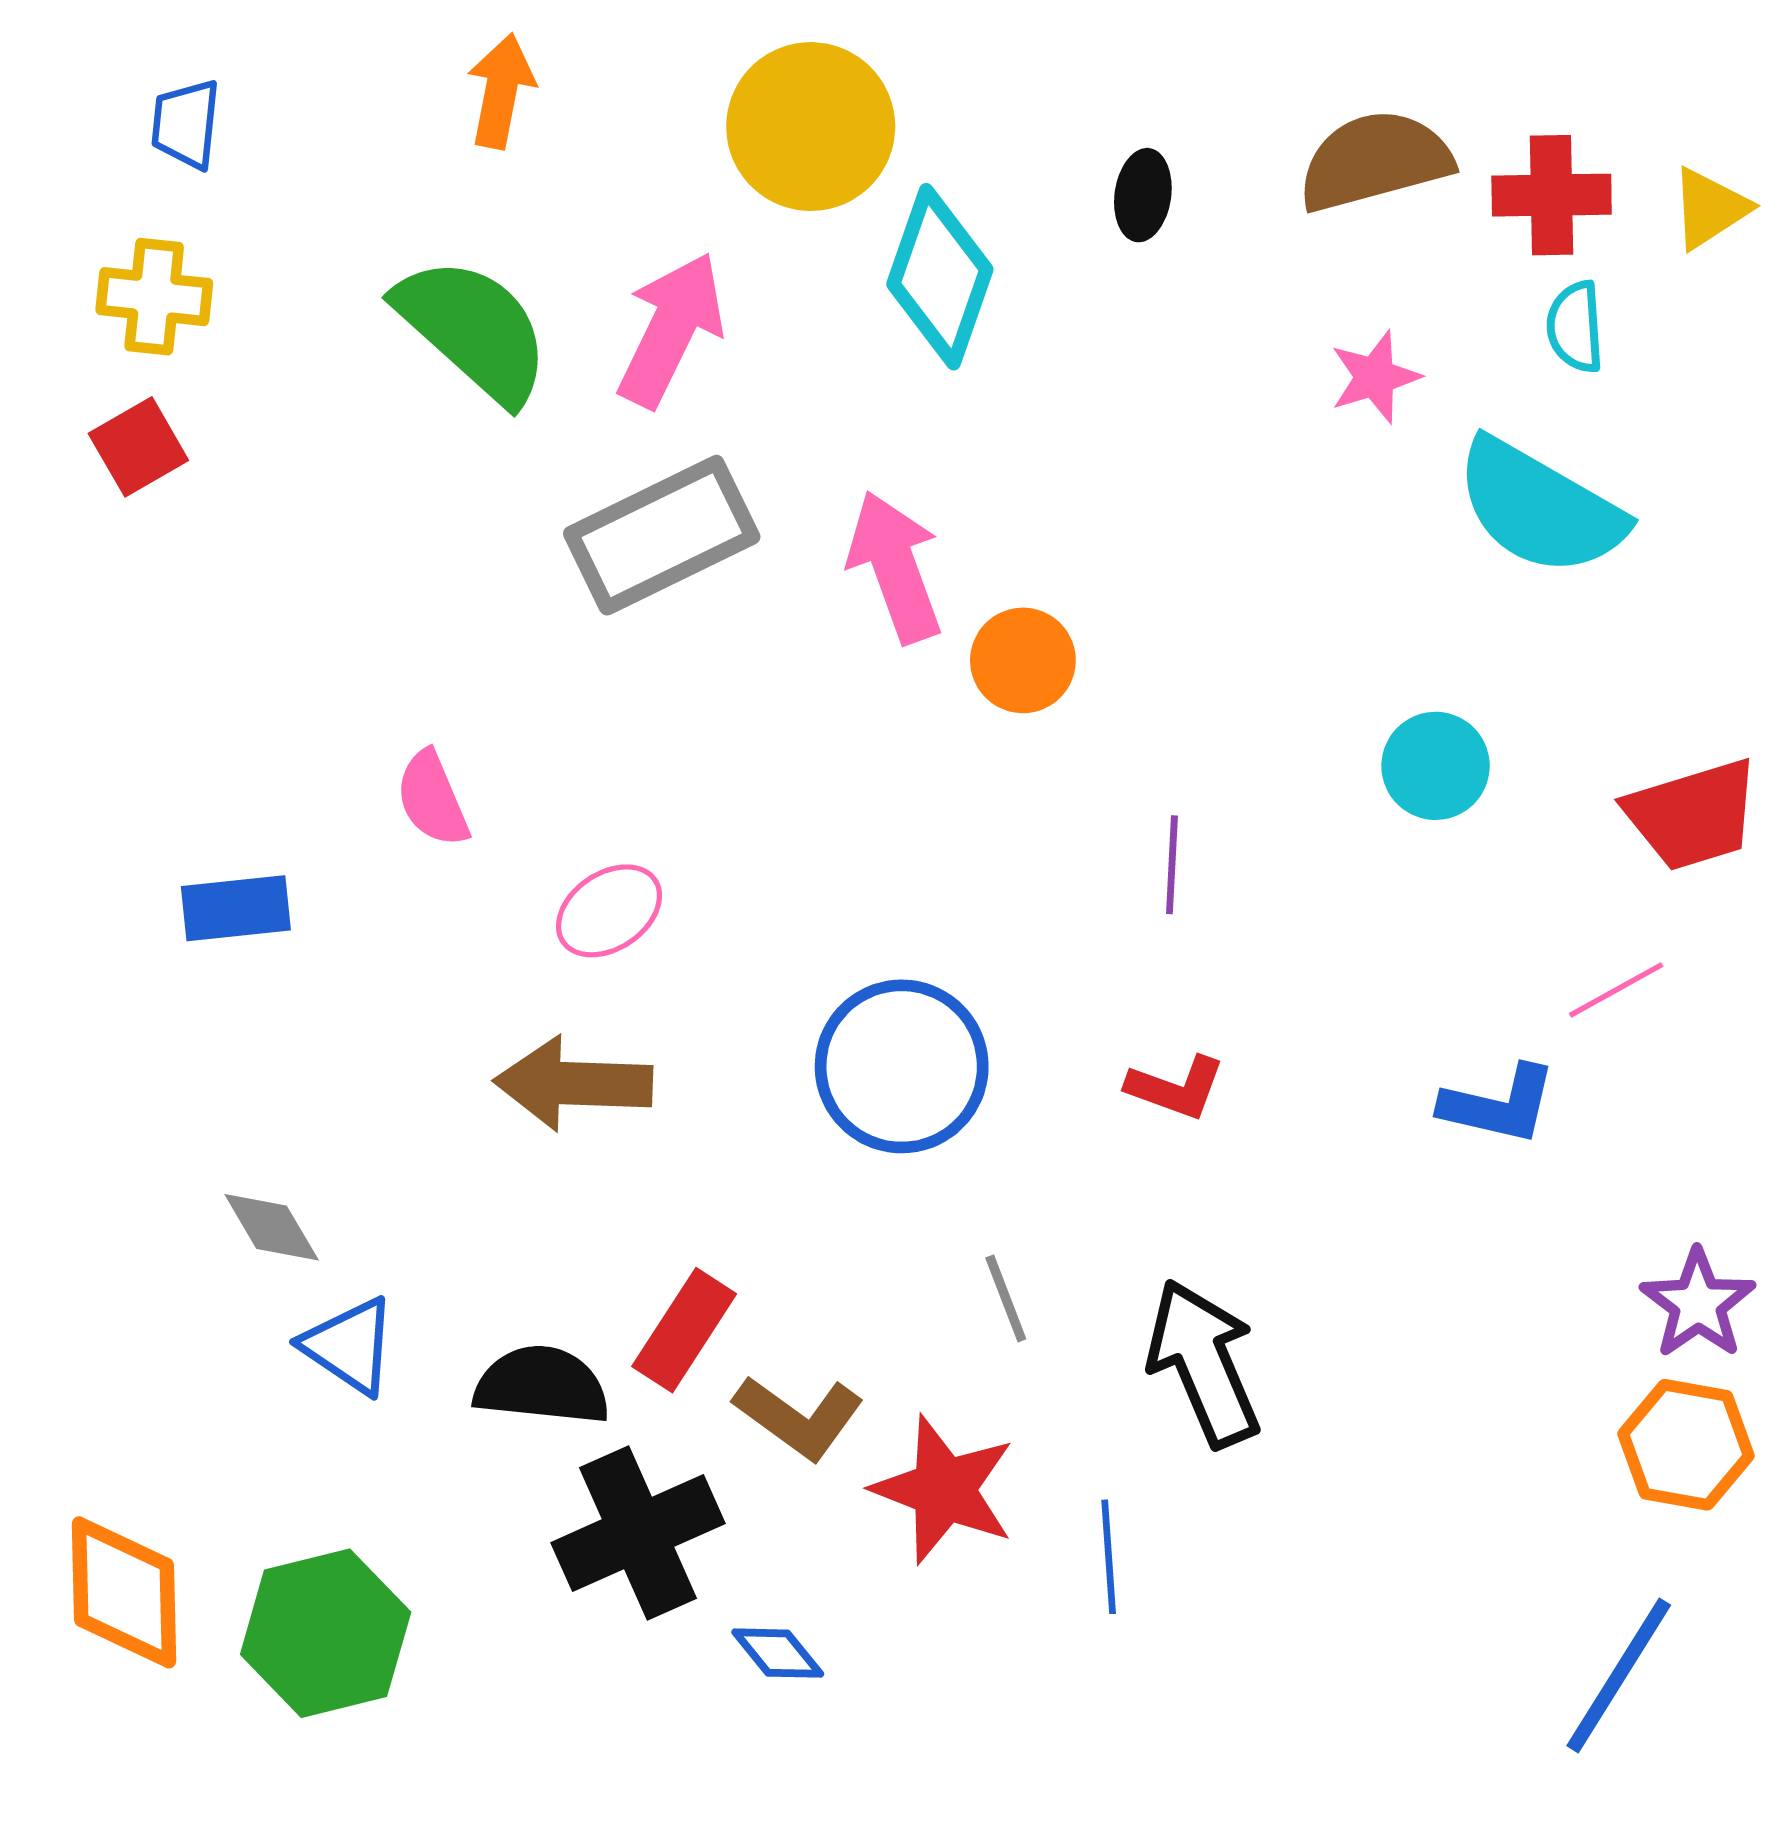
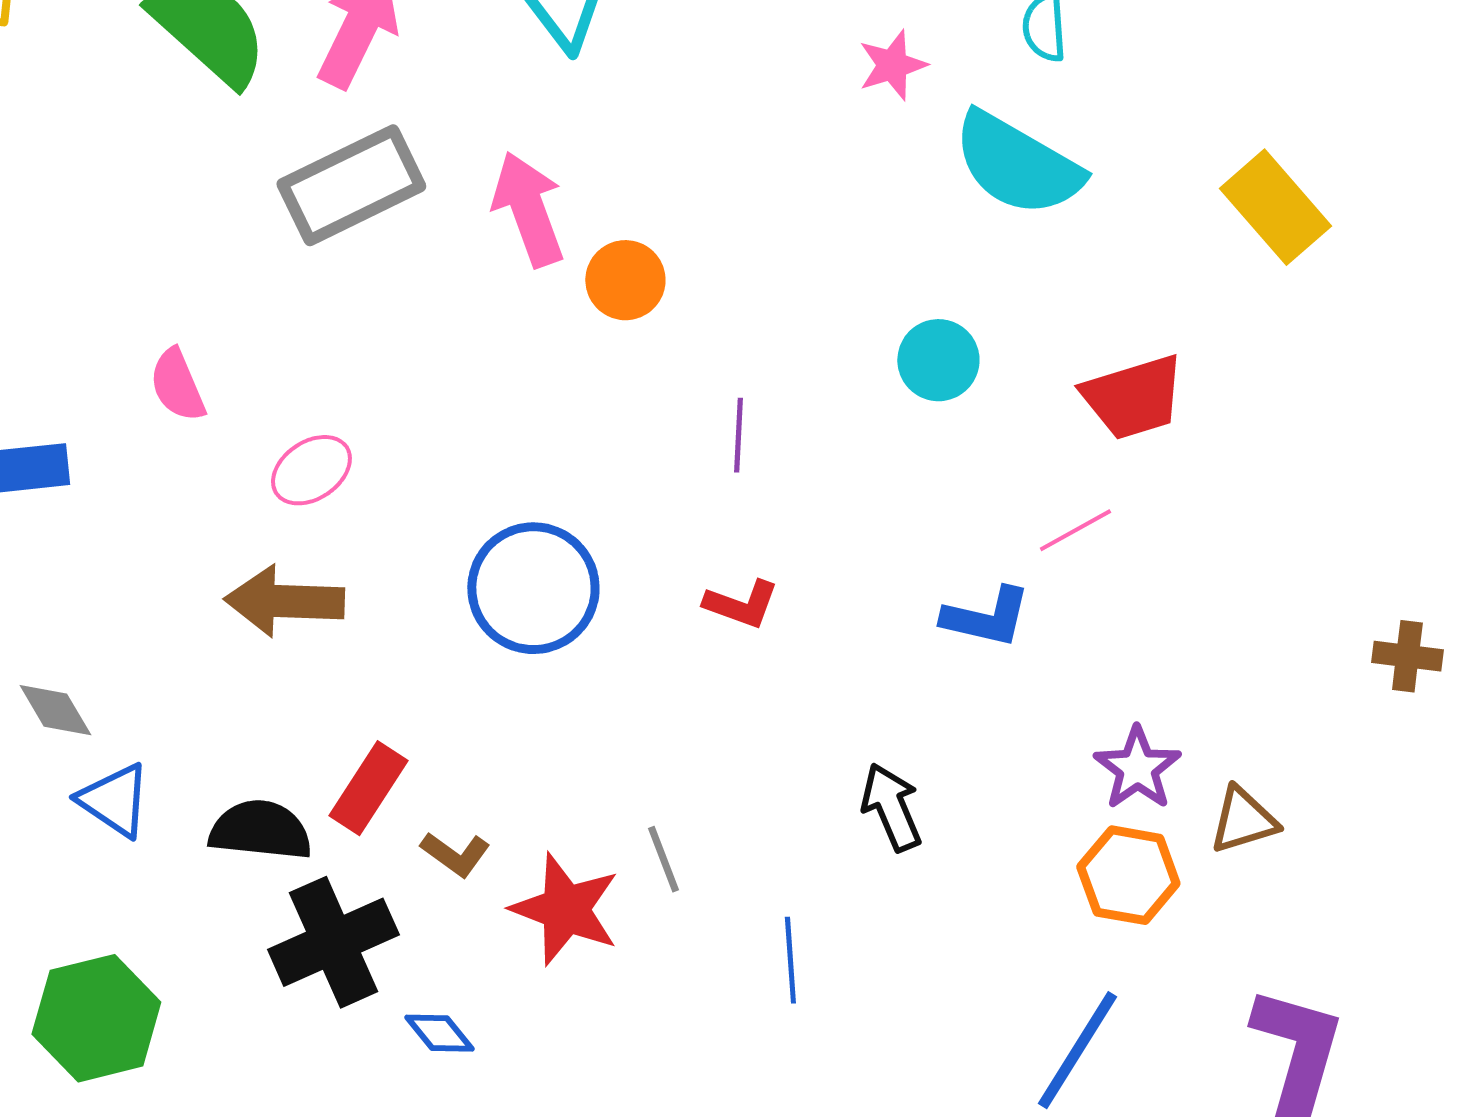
gray line: (1006, 1298) -> (663, 859), moved
black arrow: (1204, 1363) -> (891, 807), moved, size x0.7
brown L-shape: (799, 1417) -> (455, 854), size x0.7
blue line: (1109, 1557) -> (790, 960), moved

